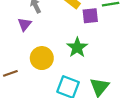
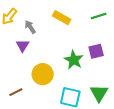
purple square: (90, 16) -> (96, 51), moved

